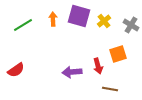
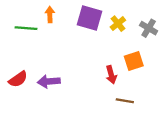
orange arrow: (53, 19) -> (50, 15), moved
green line: (23, 25) -> (26, 28), turned 36
purple arrow: (72, 72) -> (49, 81), moved

